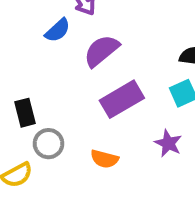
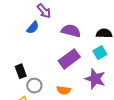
purple semicircle: (101, 51) -> (71, 31), moved, turned 60
purple star: (168, 143) -> (95, 79), size x1.5

